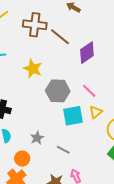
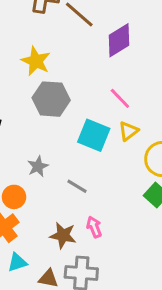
gray hexagon: (58, 91) -> (51, 99), moved
cyan square: (73, 116) -> (94, 135), turned 30

